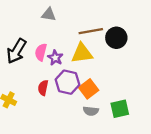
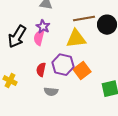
purple star: (55, 58) -> (43, 27), moved
gray semicircle: (91, 111) -> (51, 92), moved

